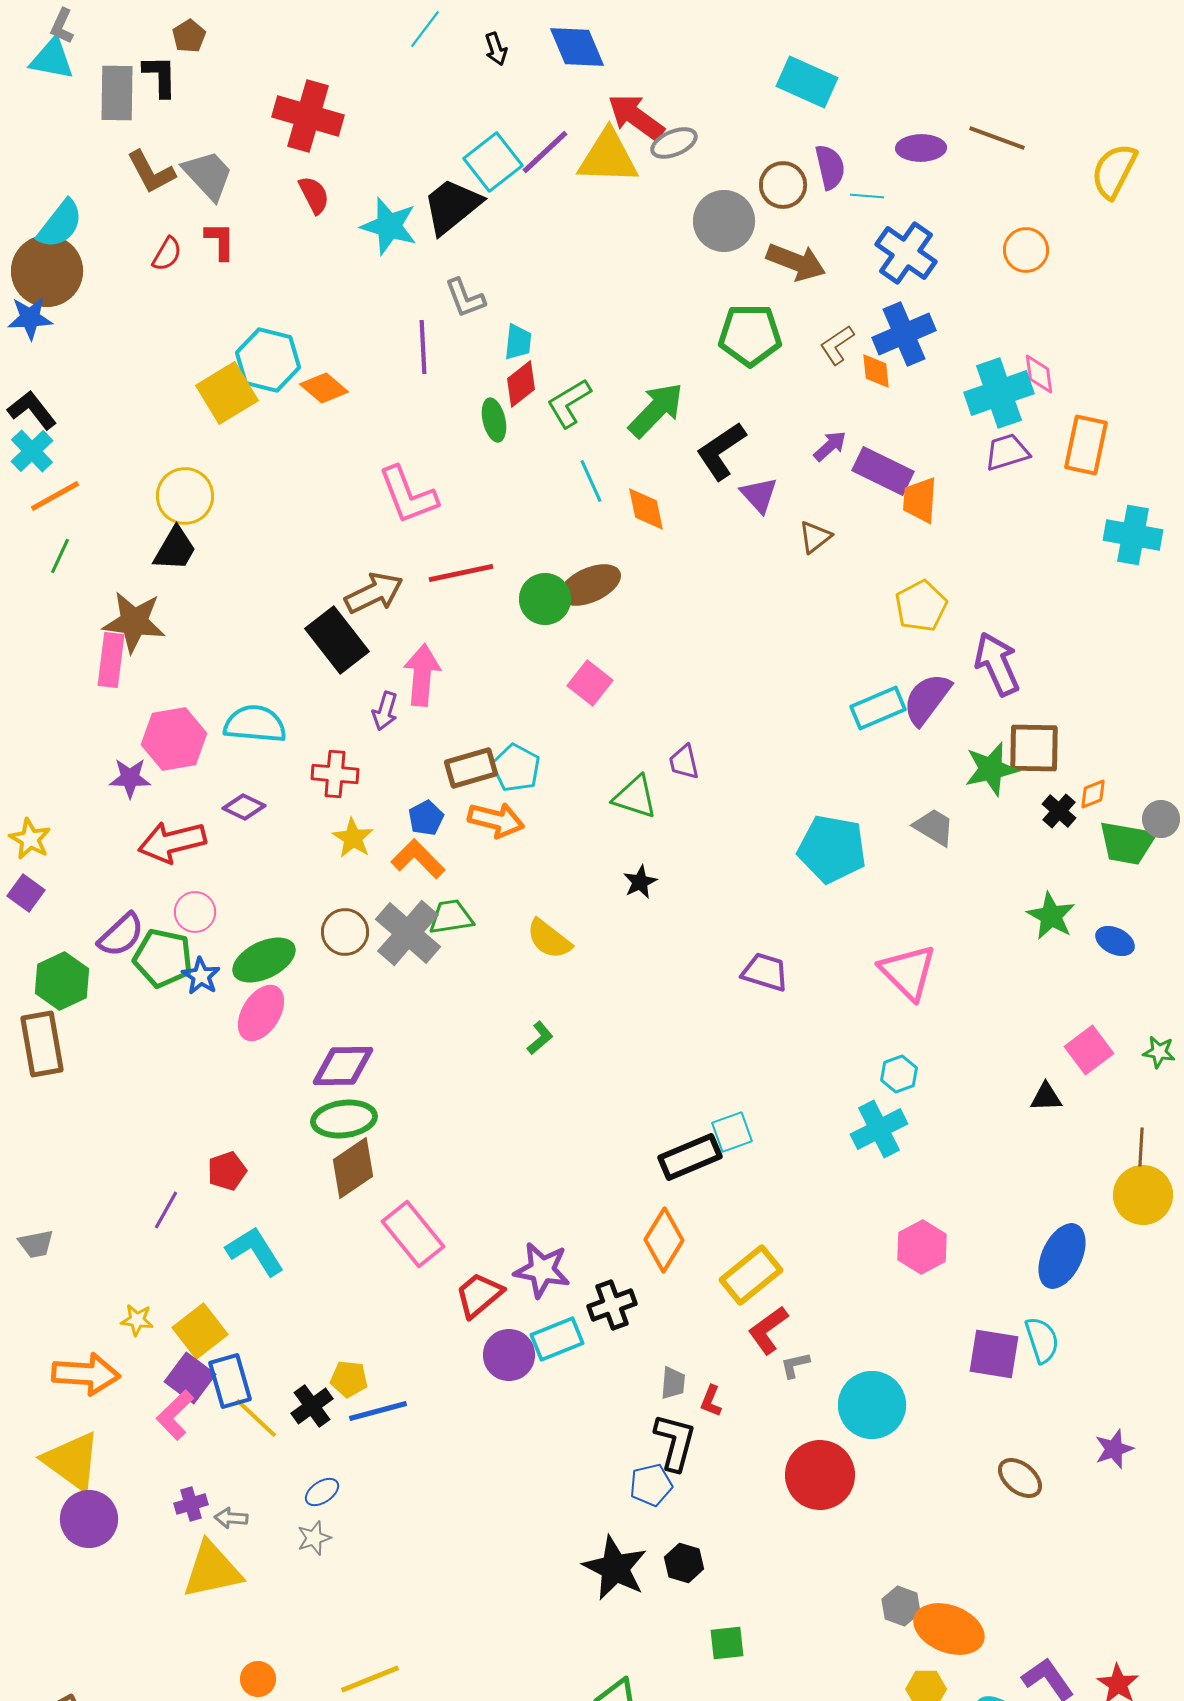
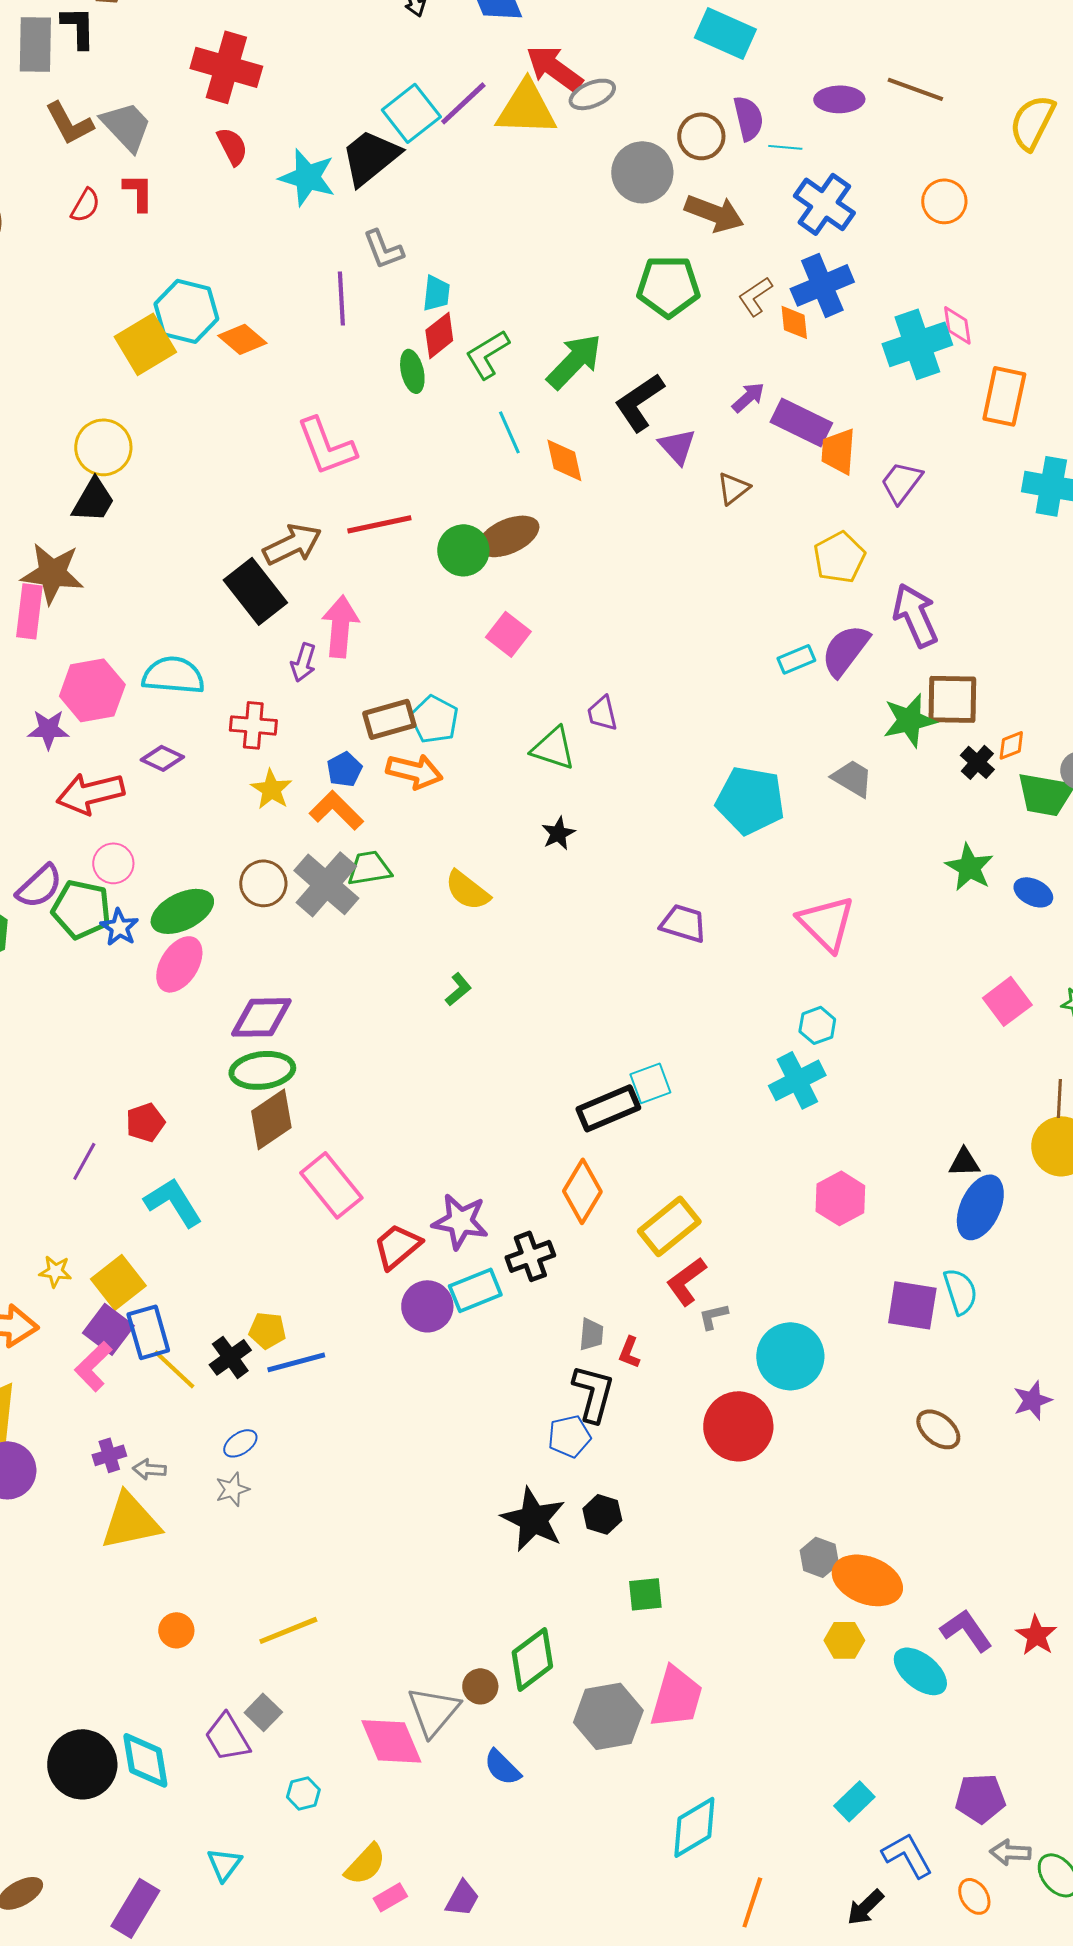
purple trapezoid: (1007, 452) -> (901, 482), moved, turned -36
cyan rectangle: (878, 708) -> (796, 659), size x0.7
black triangle: (1046, 1097) -> (964, 1162), moved

